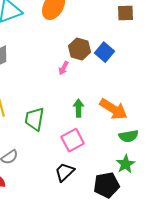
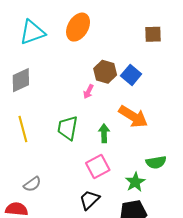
orange arrow: (114, 109) -> (133, 117), moved
green trapezoid: (35, 119) -> (68, 128), moved
green star: (126, 164) -> (135, 182), moved

